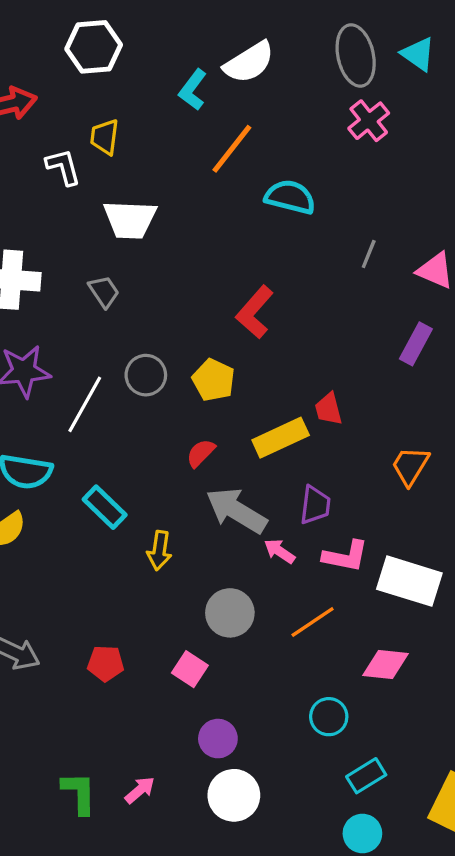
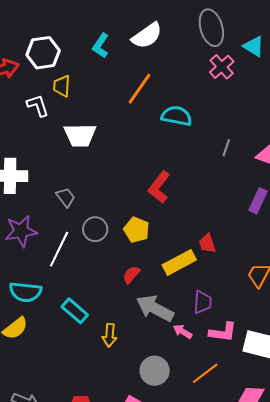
white hexagon: (94, 47) -> (43, 53), moved
cyan triangle: (418, 54) -> (254, 46), moved
cyan L-shape: (193, 90) -> (101, 46), moved
gray trapezoid: (104, 292) -> (66, 197), moved

